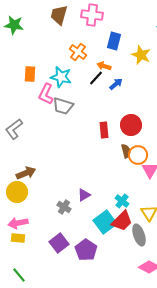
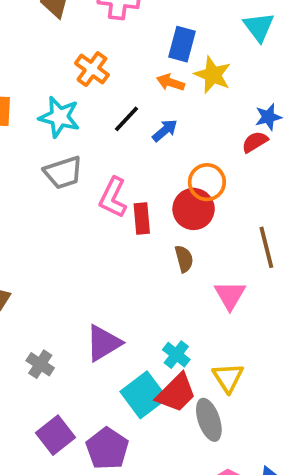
blue rectangle: (114, 41) -> (182, 44), moved
orange arrow: (104, 66) -> (171, 82), moved
pink L-shape: (46, 94) -> (113, 197), moved
gray trapezoid: (63, 106) -> (63, 173), turned -35
orange circle: (138, 155) -> (207, 182), moved
purple triangle: (84, 195) -> (103, 343), size x1.5
gray cross: (64, 207) -> (40, 364), moved

